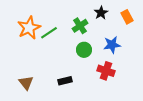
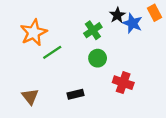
orange rectangle: (127, 17) -> (155, 13), moved
green line: (49, 33) -> (52, 52), moved
blue star: (112, 45) -> (132, 23), moved, turned 30

